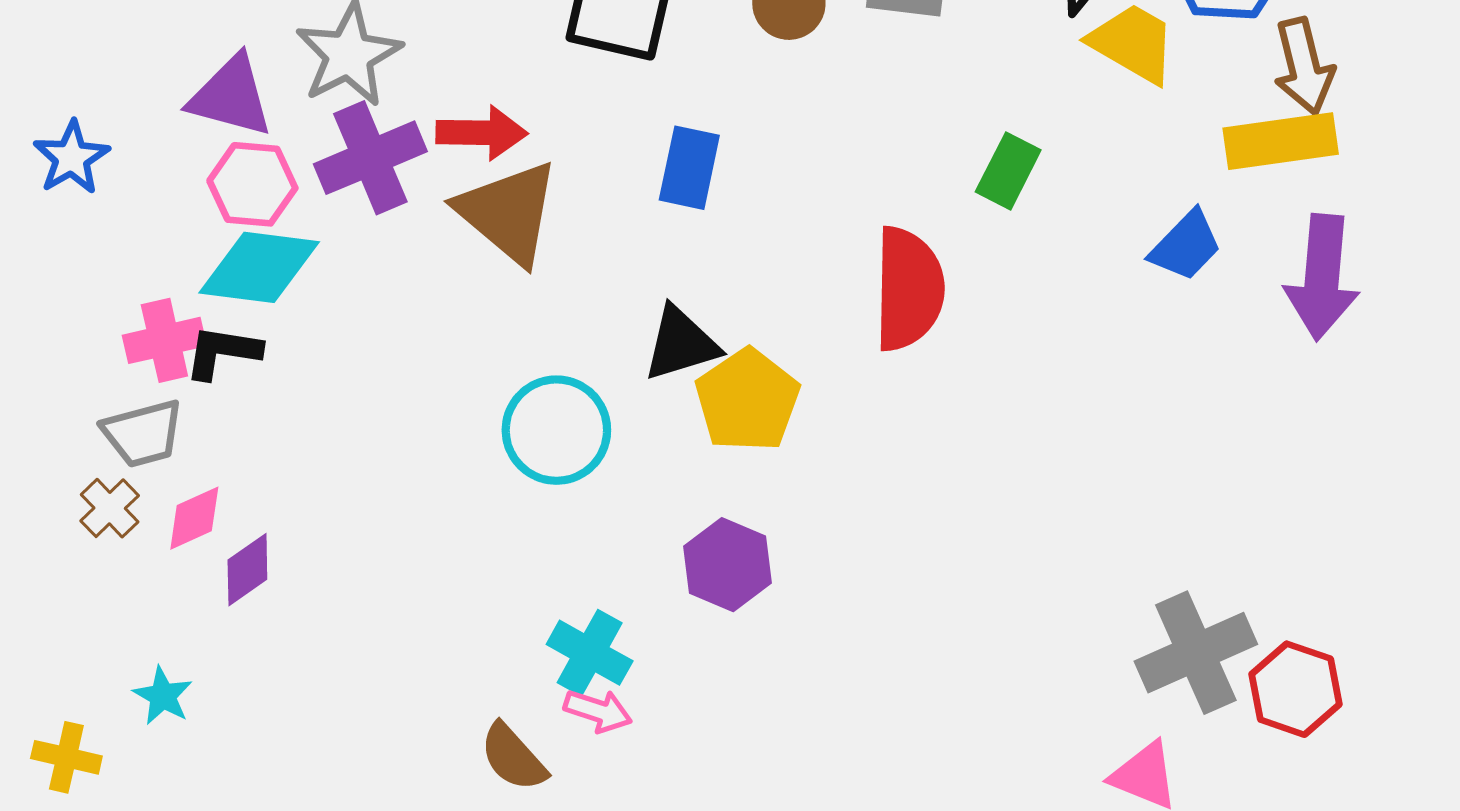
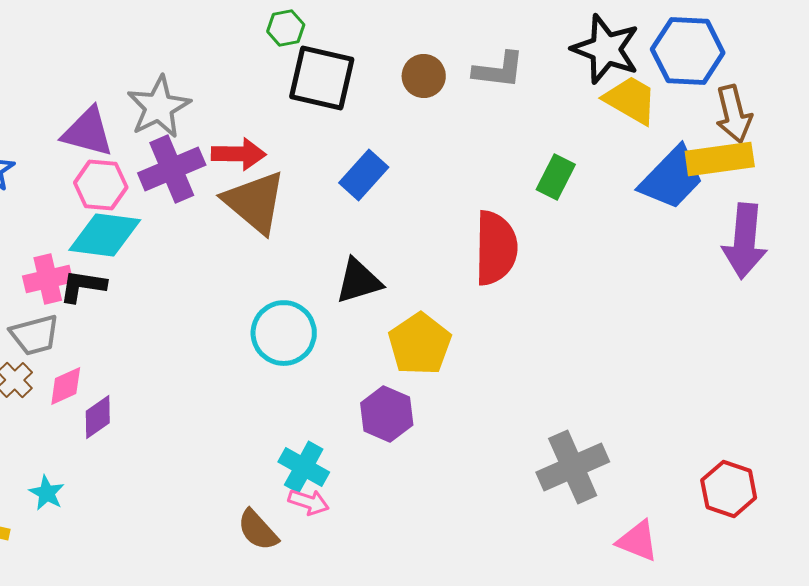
blue rectangle: (689, 168) -> (364, 175), turned 30
blue trapezoid: (1186, 246) -> (672, 178), moved, size x1.5
yellow pentagon: (747, 400) -> (420, 344), moved
gray cross: (1196, 653) -> (573, 467), moved

